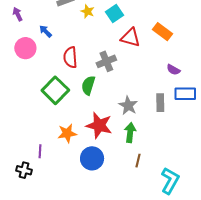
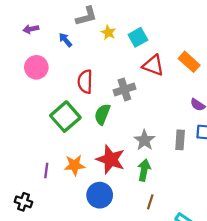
purple arrow: (18, 14) -> (31, 29), turned -80
blue arrow: (45, 31) -> (65, 40), moved
purple line: (40, 151) -> (46, 170), moved

